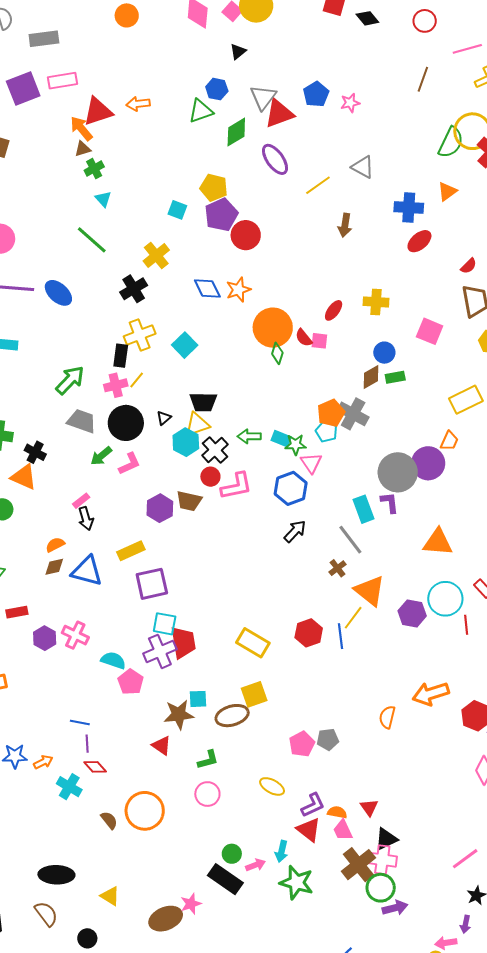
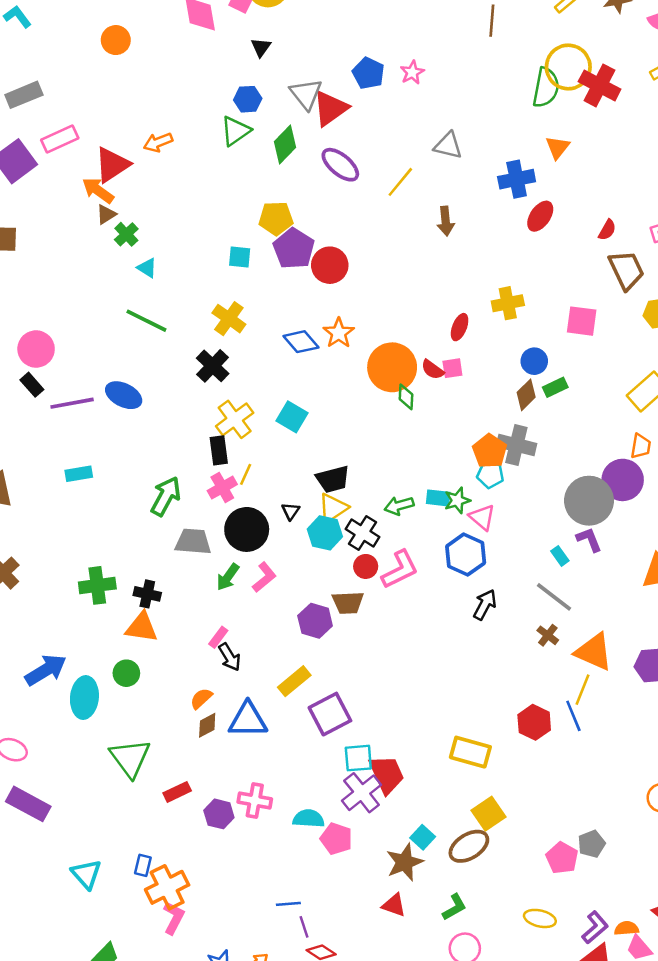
cyan rectangle: (364, 509) -> (560, 556), size x0.6
cyan square: (198, 699) -> (423, 837), turned -30

